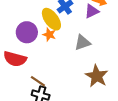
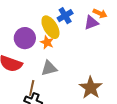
gray triangle: (82, 43) -> (49, 68), moved
brown line: (38, 81) -> (32, 88), turned 63

